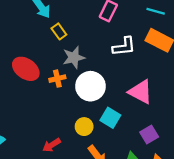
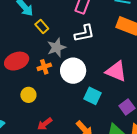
white L-shape: (124, 47) -> (84, 33), moved
red ellipse: (26, 69) -> (17, 61), turned -50
yellow circle: (84, 127) -> (28, 95), moved

